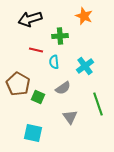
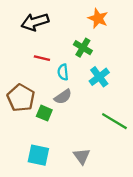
green cross: (60, 36) -> (83, 48), moved, turned 35
gray semicircle: (63, 88) -> (63, 97), moved
green line: (98, 104) -> (114, 121), turned -40
gray triangle: (70, 117) -> (82, 156), moved

